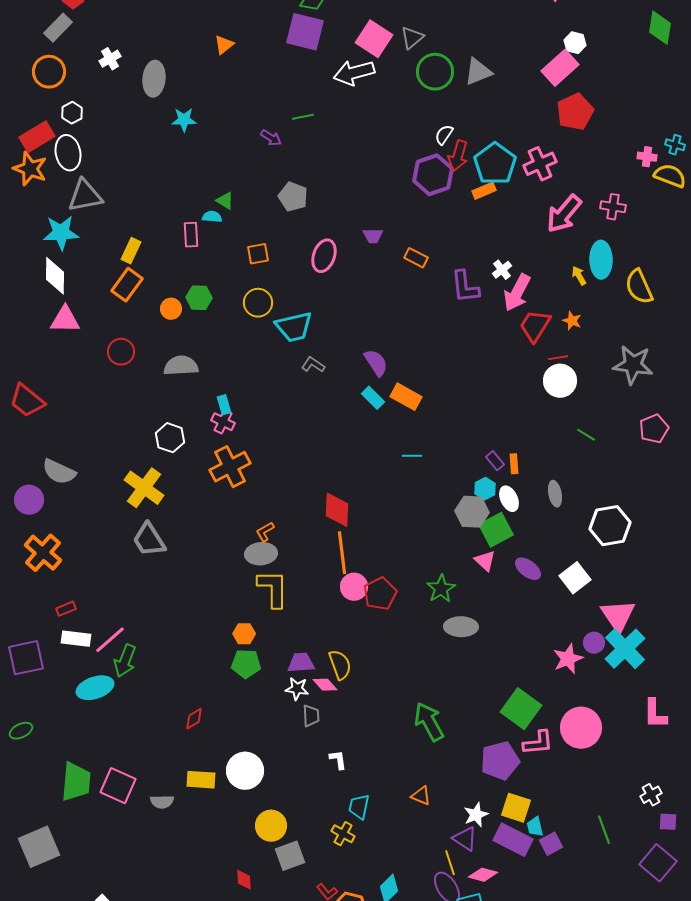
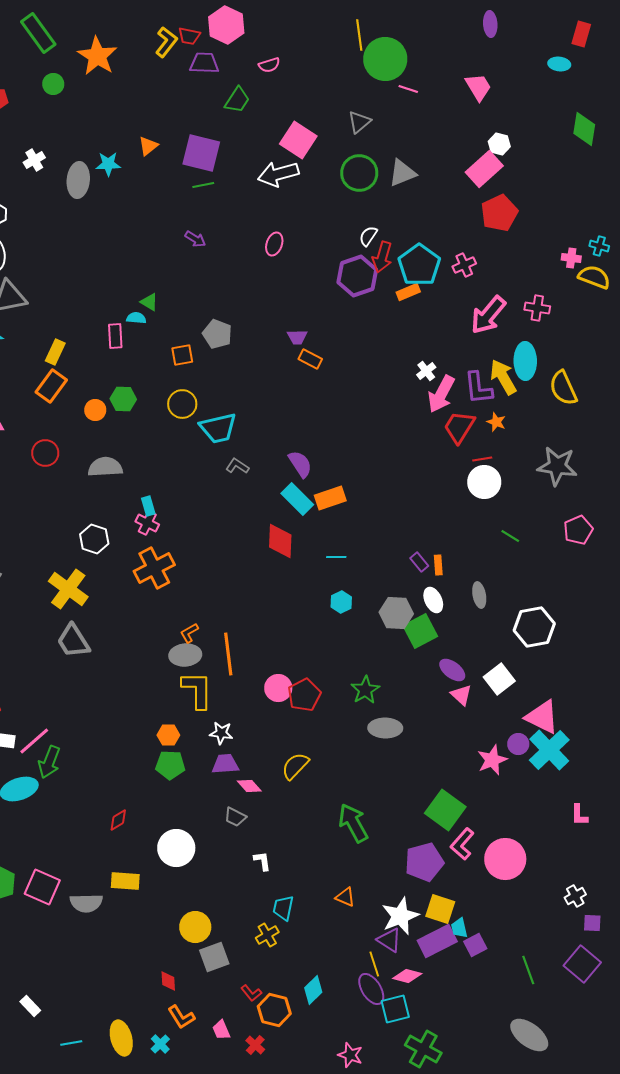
purple square: (305, 32) -> (201, 153), moved
gray triangle: (412, 38) -> (359, 122), moved
green line: (303, 117) -> (203, 185), moved
cyan star: (184, 120) -> (108, 164), moved
pink cross: (540, 164) -> (464, 265), size x0.7
gray pentagon: (293, 197) -> (217, 334), moved
pink ellipse: (324, 256) -> (274, 244), moved, size x0.7
orange rectangle: (416, 258) -> (310, 359), moved
yellow arrow: (579, 276) -> (503, 377), size x1.8
purple L-shape: (465, 287) -> (478, 388), moved
orange rectangle: (406, 397) -> (330, 498), turned -48
cyan rectangle: (373, 398) -> (297, 499), size x1.4
cyan hexagon: (485, 489) -> (341, 602), moved
red diamond: (337, 510) -> (280, 541), moved
orange line: (342, 553) -> (228, 654), moved
pink triangle: (485, 561) -> (461, 695), moved
pink triangle: (618, 616) -> (542, 717), turned -30
yellow semicircle: (340, 665) -> (295, 766), moved, turned -116
white star: (297, 689) -> (221, 733), moved
pink L-shape: (655, 714) -> (579, 815), size x0.7
gray trapezoid: (311, 716) -> (235, 817), turned 120
pink circle: (581, 728) -> (505, 859), moved
pink L-shape: (538, 743) -> (462, 844), turned 136
white circle: (245, 771) -> (176, 848), moved
gray semicircle: (162, 802) -> (86, 903), size x1.4
white star: (476, 815) -> (400, 916), size x1.5
green line: (604, 830) -> (528, 970), moved
yellow cross: (343, 834) -> (267, 935), turned 30
purple rectangle: (513, 840) -> (437, 941), turned -54

